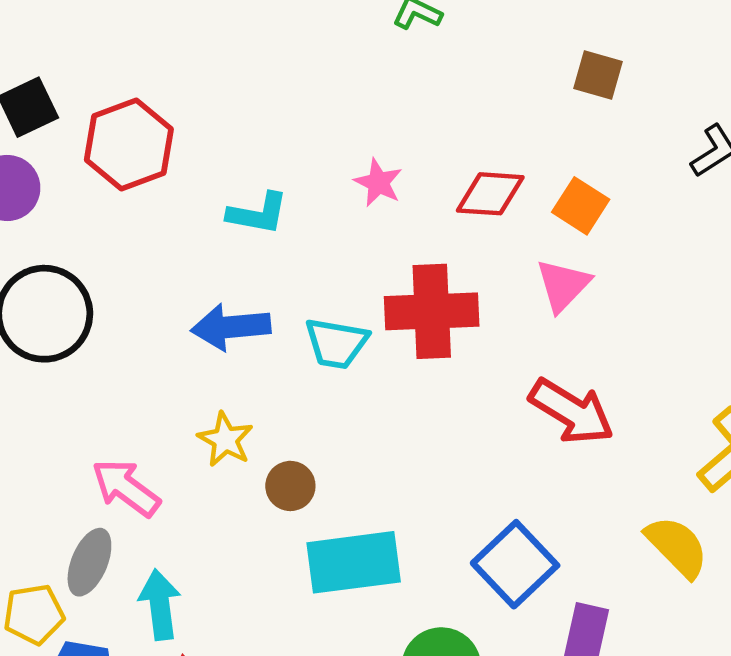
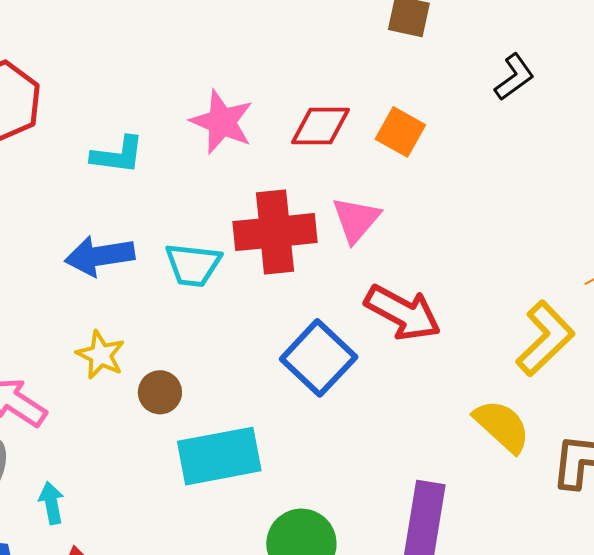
pink star: (378, 183) -> (222, 122), size x1.5
pink triangle: (563, 285) -> (356, 220), moved
blue square: (515, 564) -> (319, 358), moved
cyan arrow: (160, 605) -> (51, 503), size x0.7

